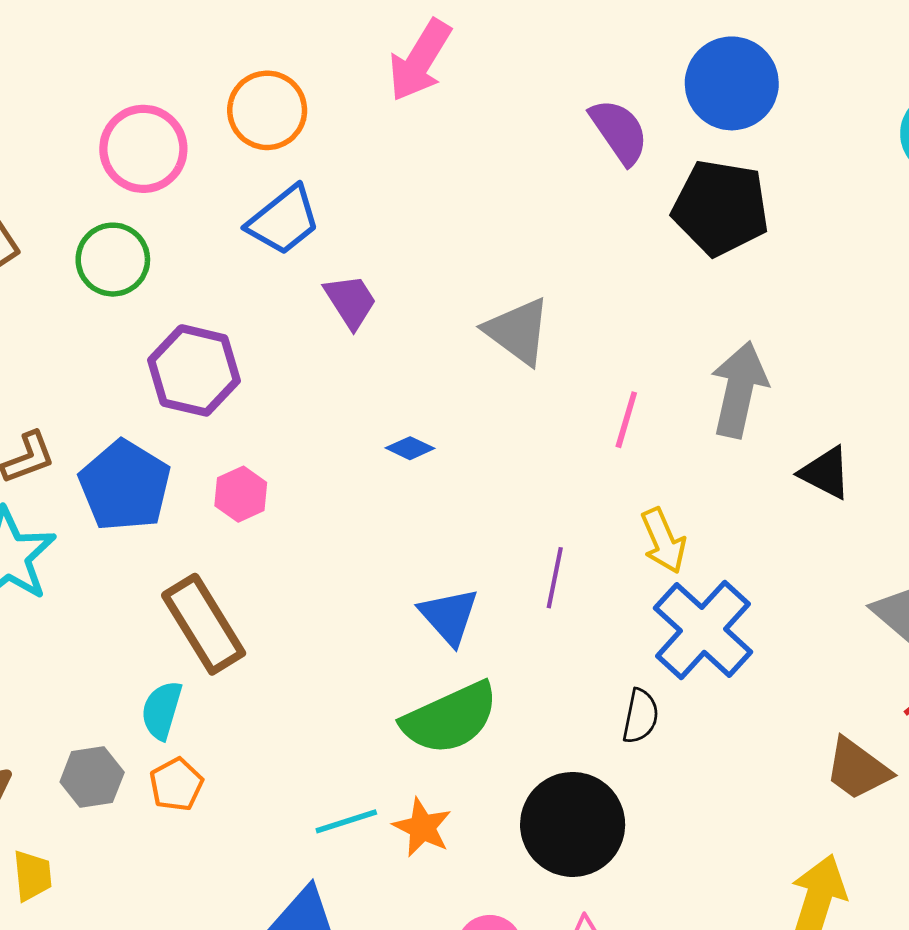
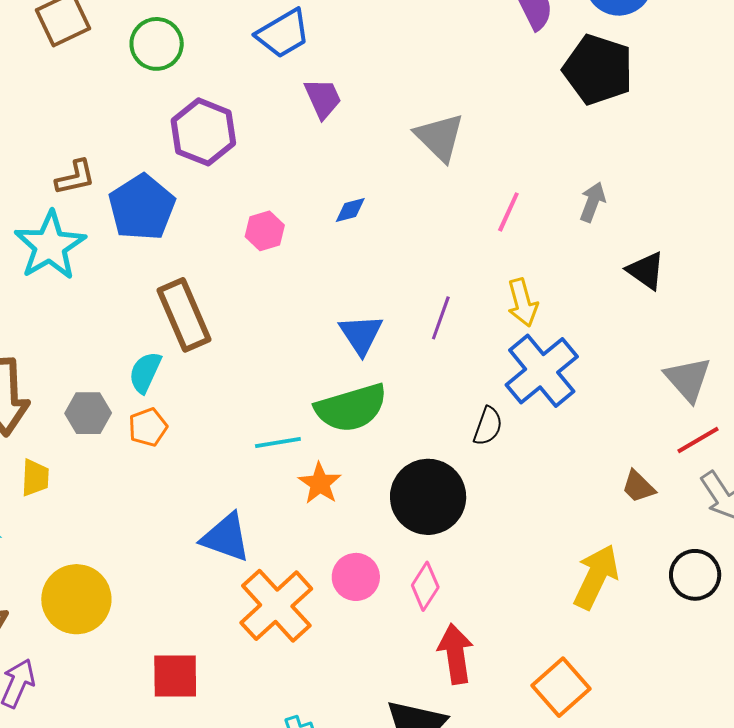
gray arrow: (739, 390) -> (592, 202), size x0.6
blue diamond: (410, 448) -> (350, 210), turned -48
pink hexagon: (241, 494) -> (265, 231), moved
brown trapezoid: (858, 769) -> (638, 487), size x0.7
cyan line: (346, 821) -> (278, 442), moved

